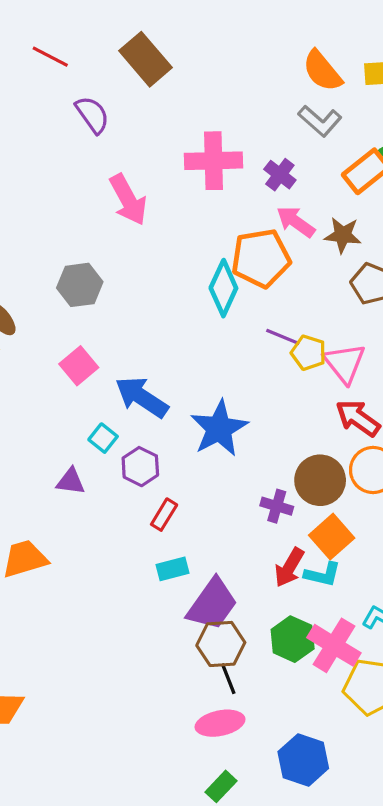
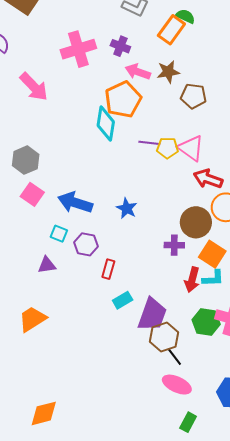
gray hexagon: (80, 285) -> (26, 160), moved
blue star: (219, 428) -> (127, 208), size x0.6
pink ellipse: (220, 723) -> (177, 385), turned 52

